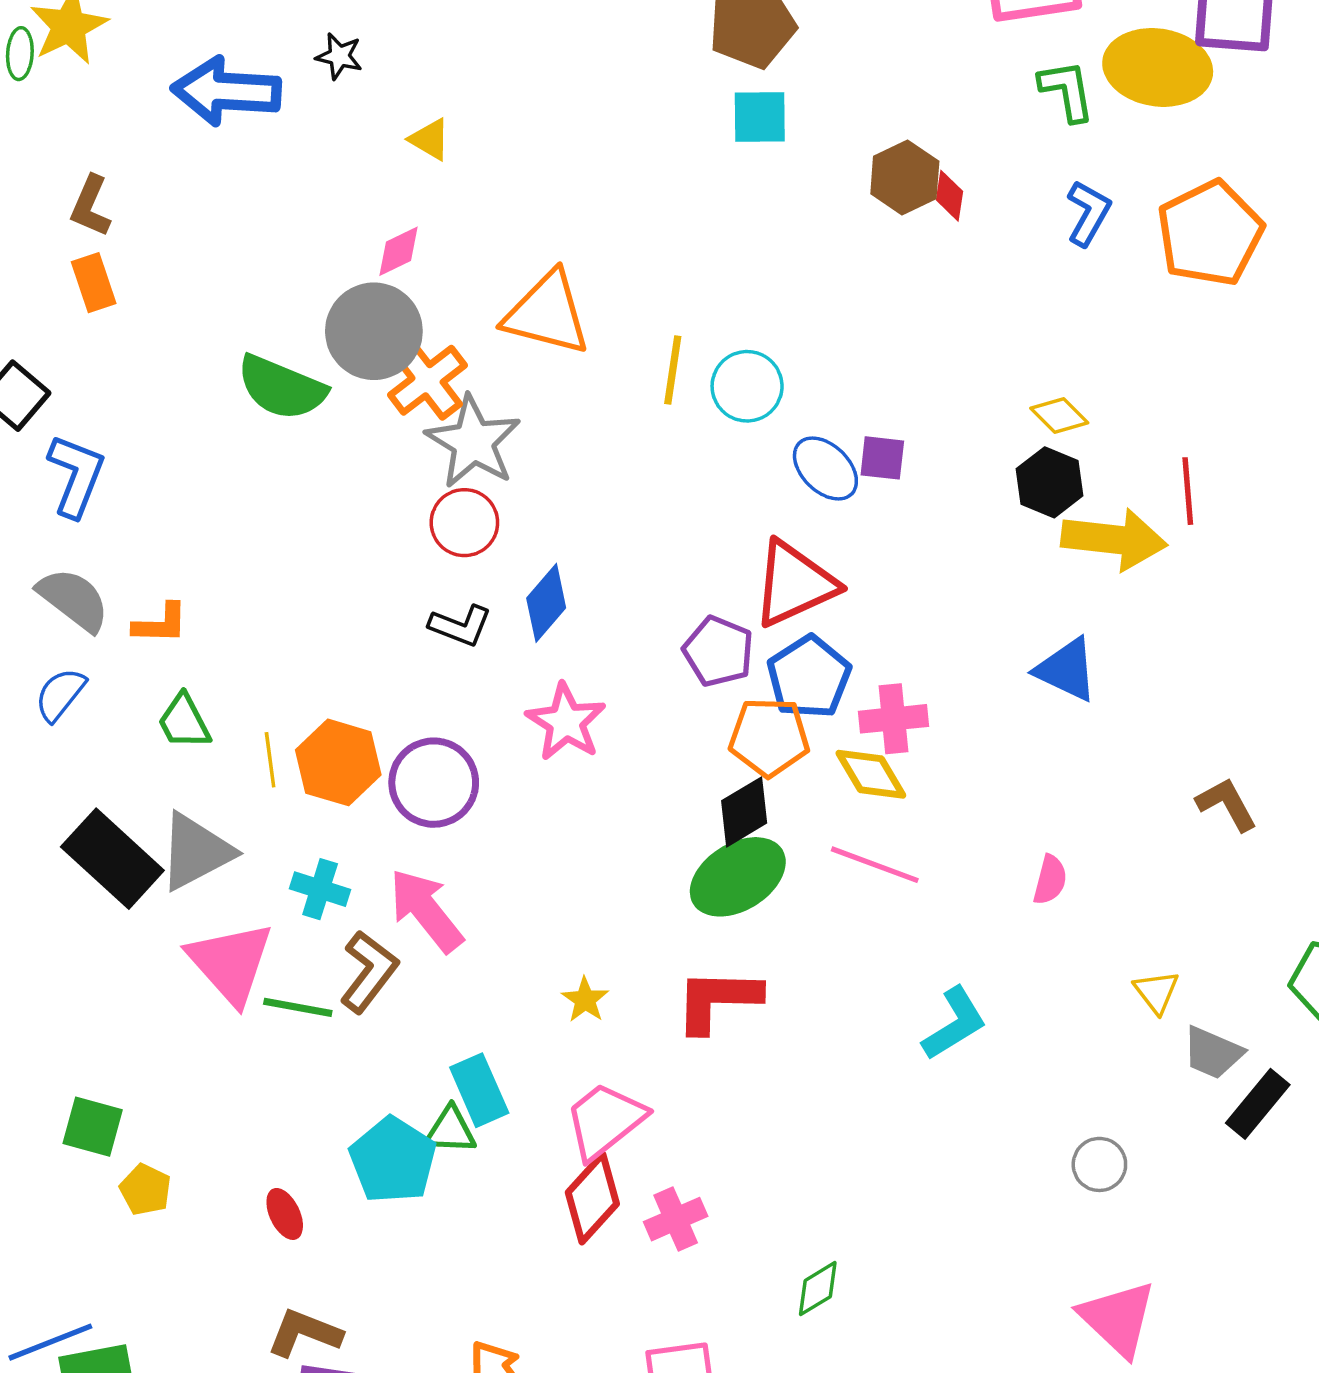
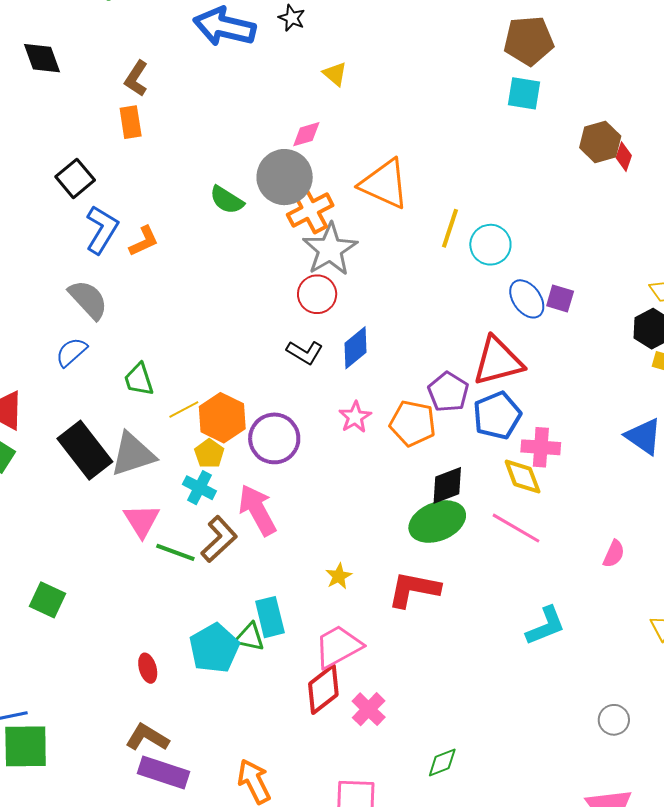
green semicircle: (282, 388) -> (227, 200), size x0.7
orange L-shape: (160, 624) -> (144, 241), moved, turned -36
pink star: (566, 722) -> (355, 417), size x0.7
orange pentagon: (769, 737) -> (413, 423), moved
yellow line: (270, 760) -> (184, 410), turned 60
pink triangle: (231, 963) -> (142, 521), size x0.7
yellow pentagon: (145, 1190) -> (209, 454), moved
pink cross: (676, 1219) -> (369, 709), turned -32

